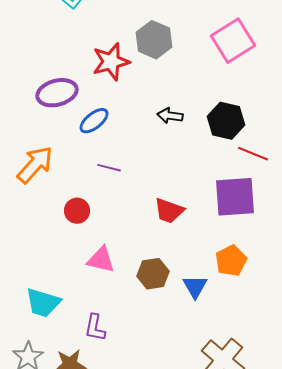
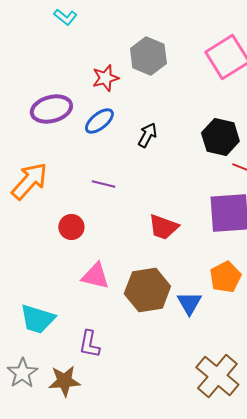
red star: (111, 62) -> (105, 78), size x0.7
black arrow: (170, 116) -> (147, 135), moved, turned 110
blue ellipse: (94, 121) -> (99, 121), moved
brown hexagon: (153, 274) -> (147, 290), size x1.4

